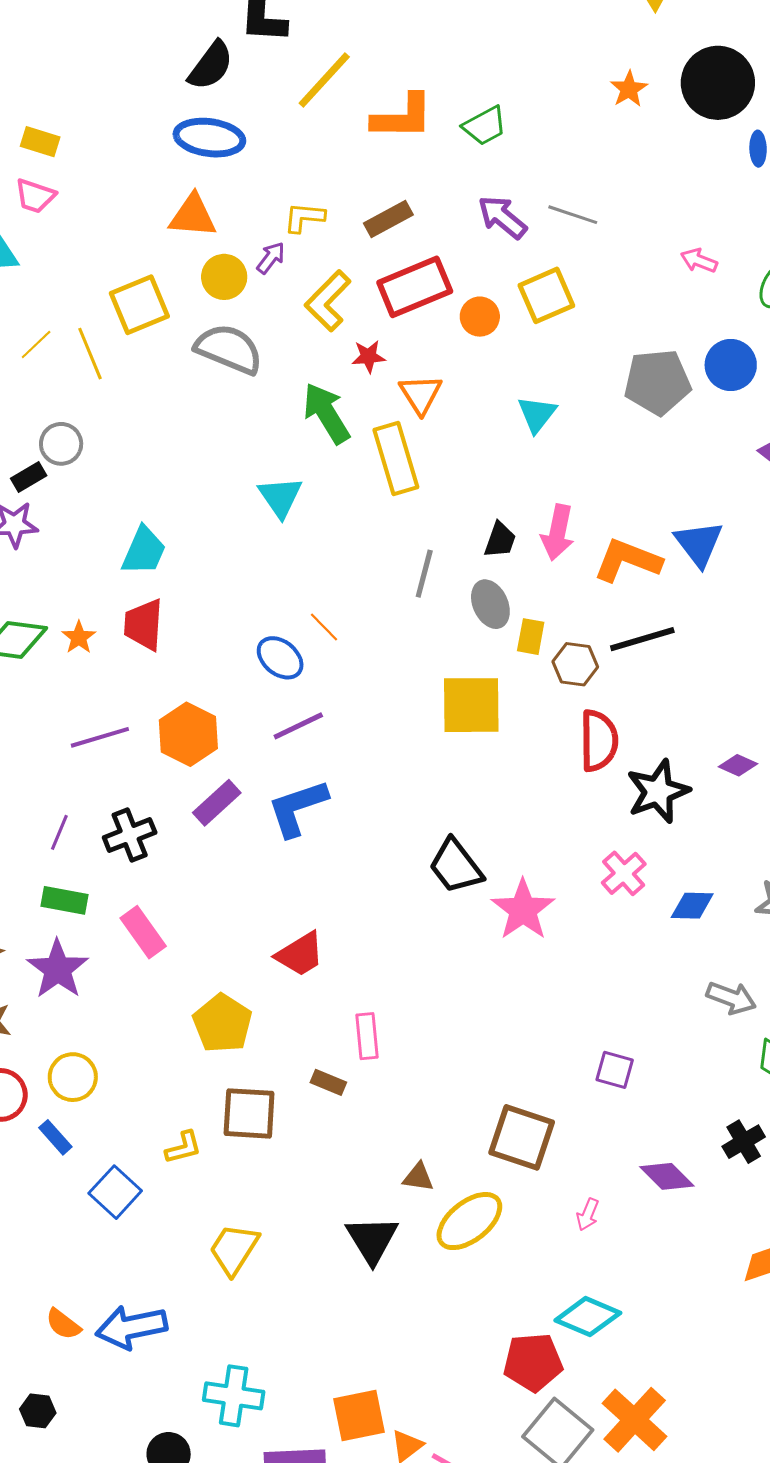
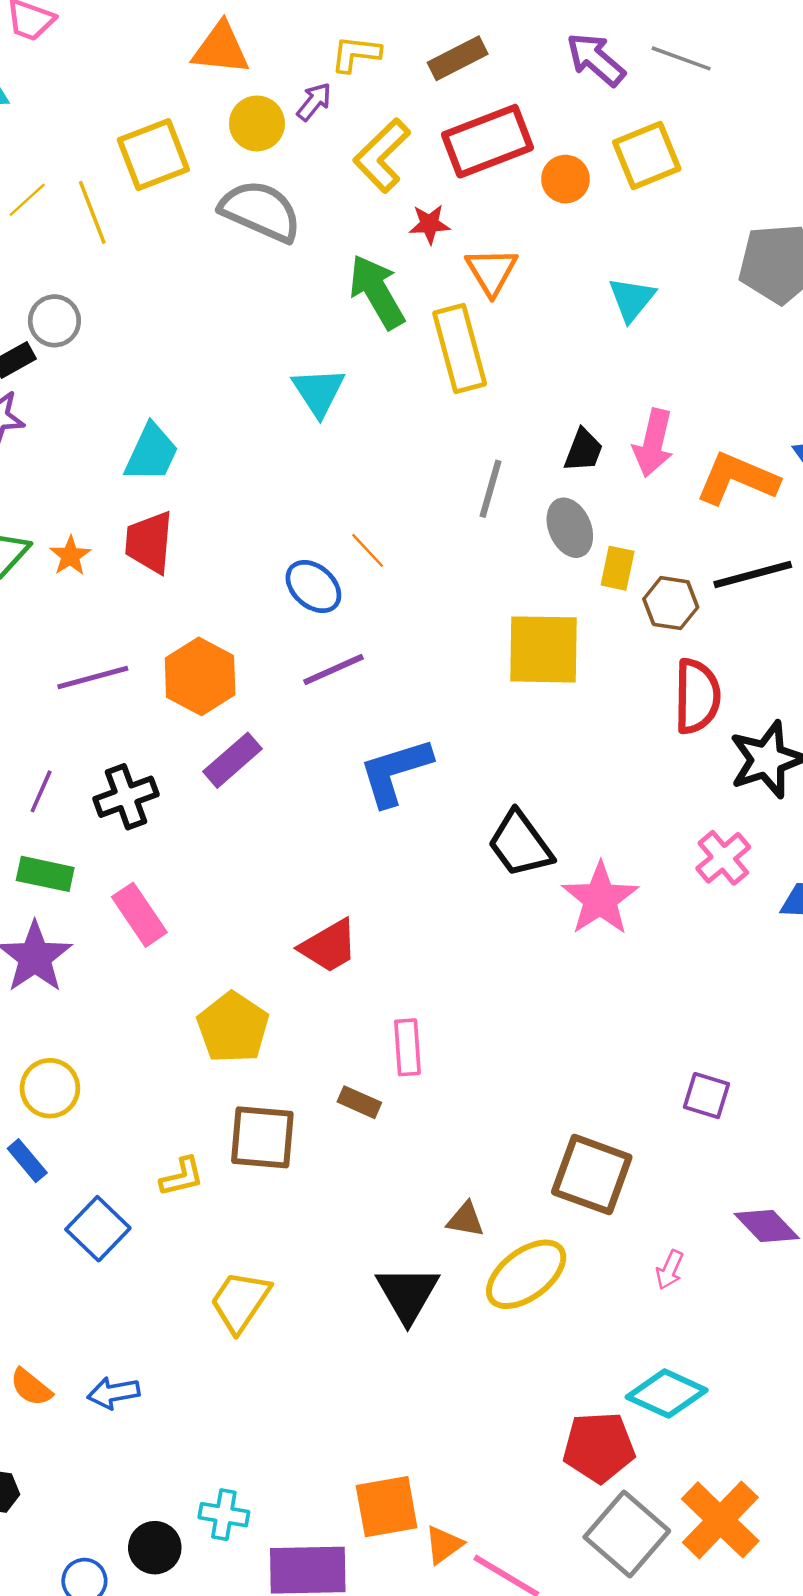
blue L-shape: (297, 808) -> (395, 772), moved
blue arrow: (131, 1327) -> (114, 1393), size x0.6
cyan cross: (234, 1396) -> (224, 1515), moved, size x0.7

